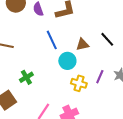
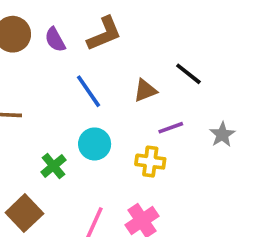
cyan circle: (67, 61) -> (95, 144), moved
purple line: (100, 77) -> (171, 128), moved, turned 56

